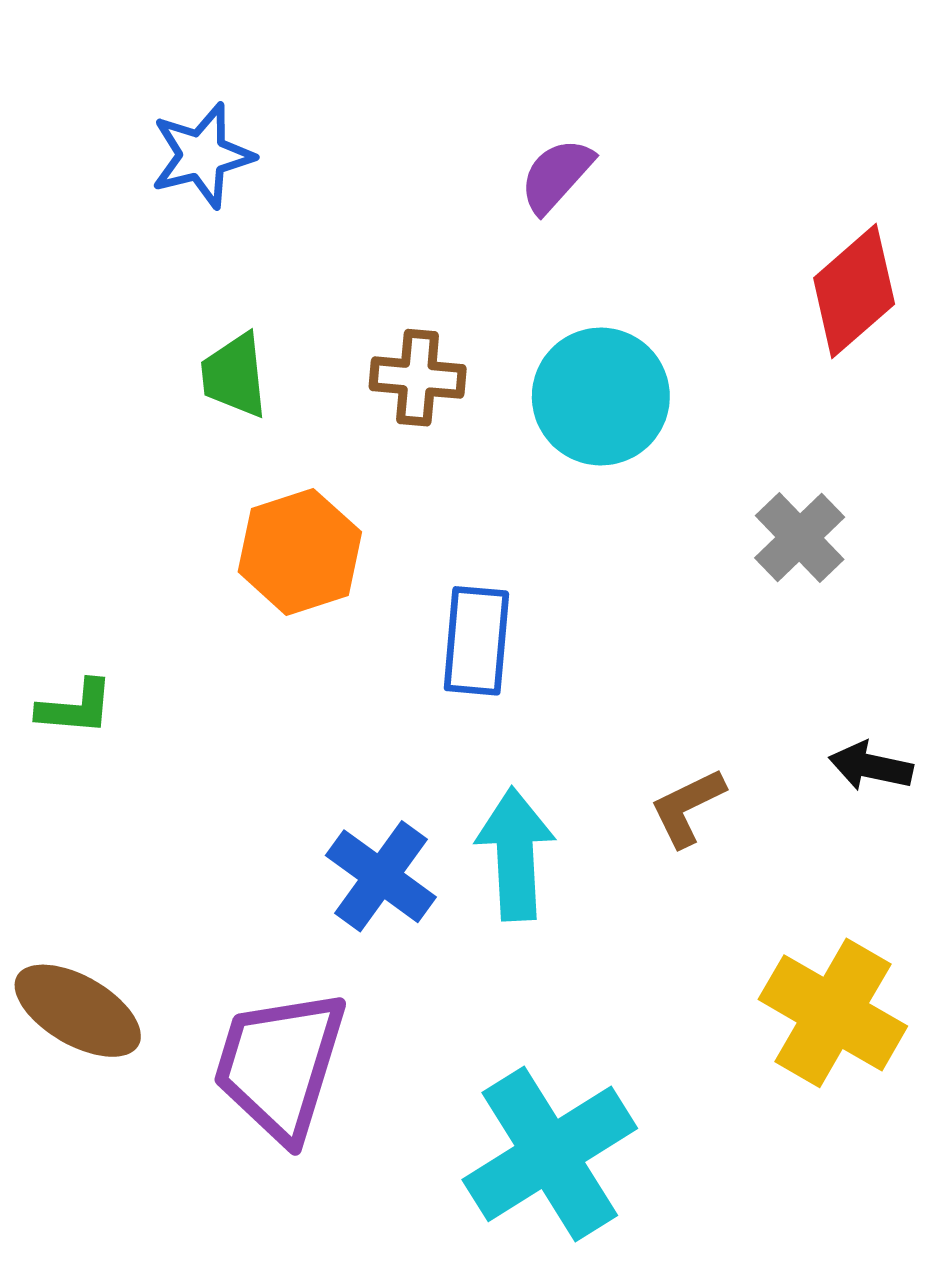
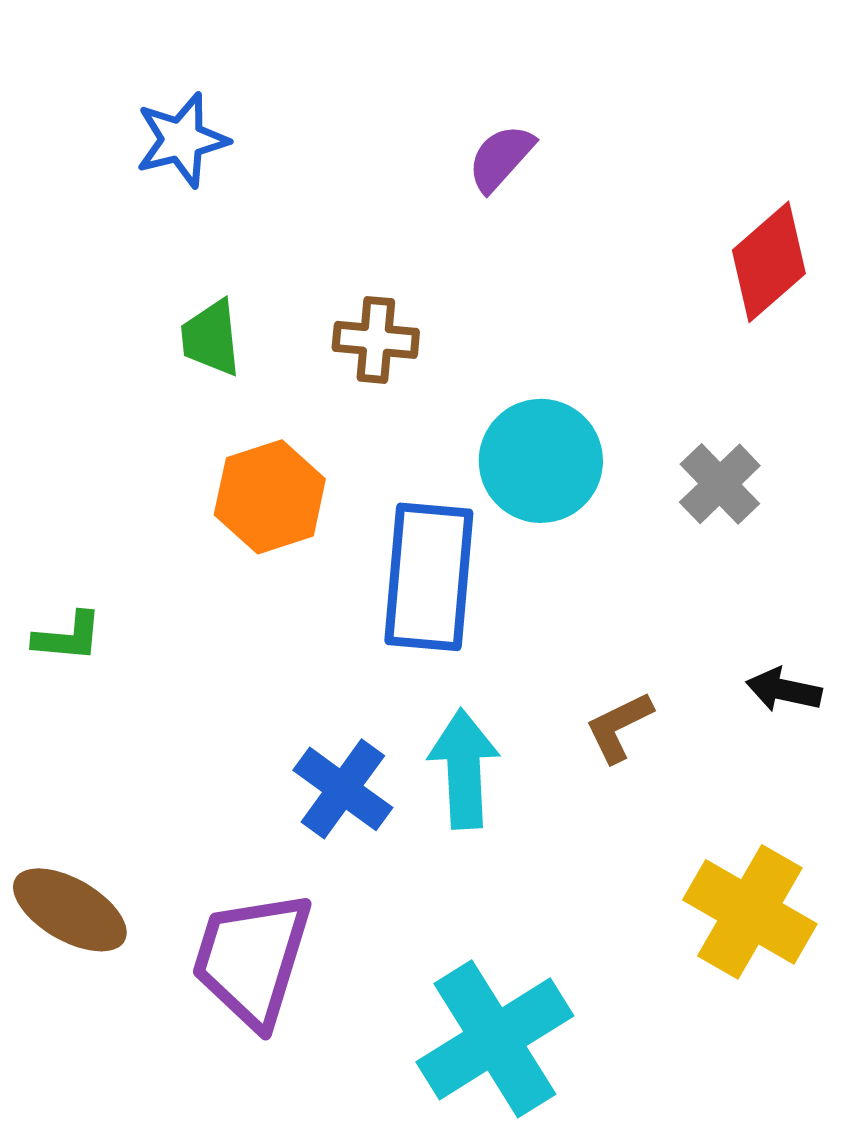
cyan circle: (601, 396) -> (541, 461), moved
blue rectangle: (476, 641) -> (429, 577), size x1.5

